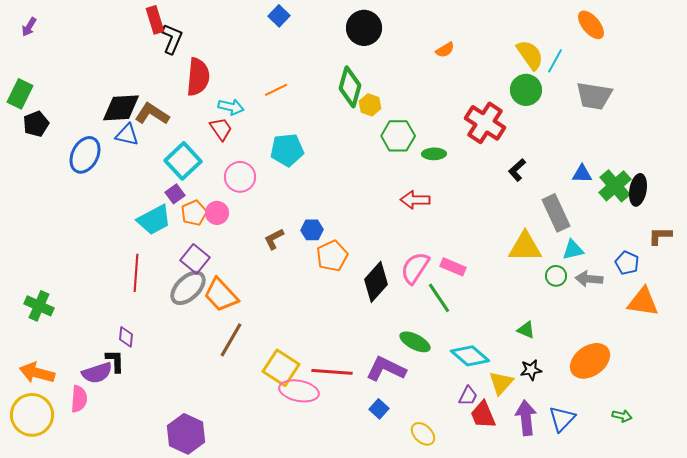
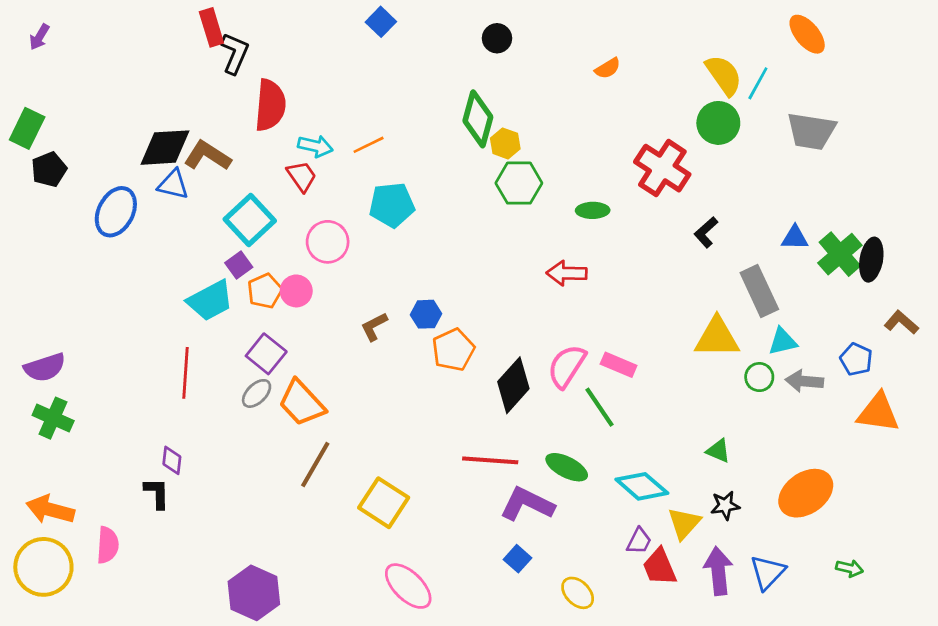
black circle: (364, 28) -> (497, 38), size x0.6
orange line: (276, 90) -> (369, 145), moved
green hexagon: (398, 136) -> (519, 183), moved
brown L-shape: (660, 236) -> (901, 322), turned 40
gray ellipse: (188, 288) -> (257, 393), size x0.6
red line: (332, 372) -> (490, 460), moved
purple semicircle: (97, 373) -> (45, 367), moved
pink ellipse: (299, 391) -> (408, 586), moved, turned 33

